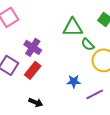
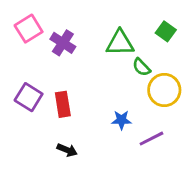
purple cross: (33, 47) -> (63, 43), moved
red rectangle: (33, 70) -> (63, 104), turned -48

